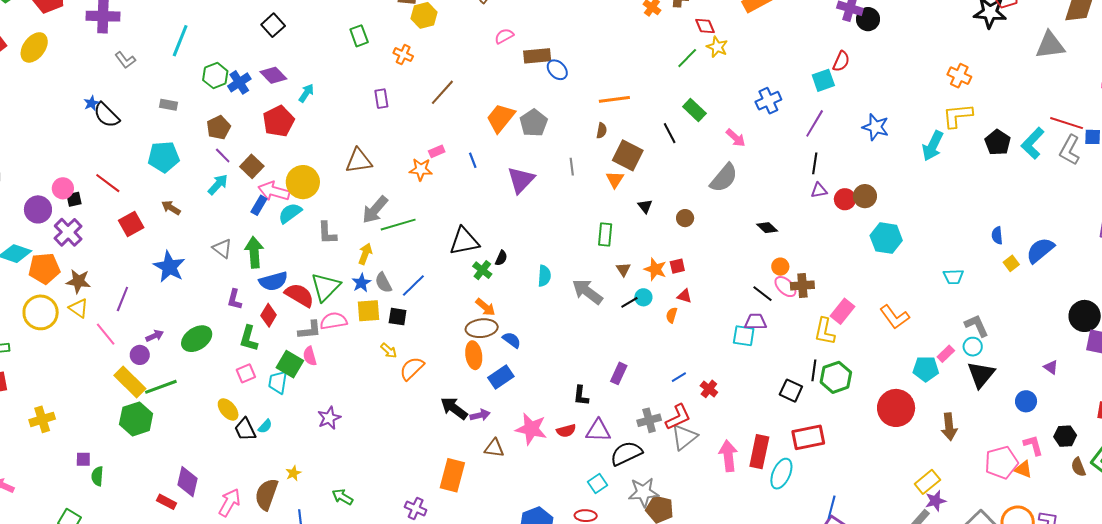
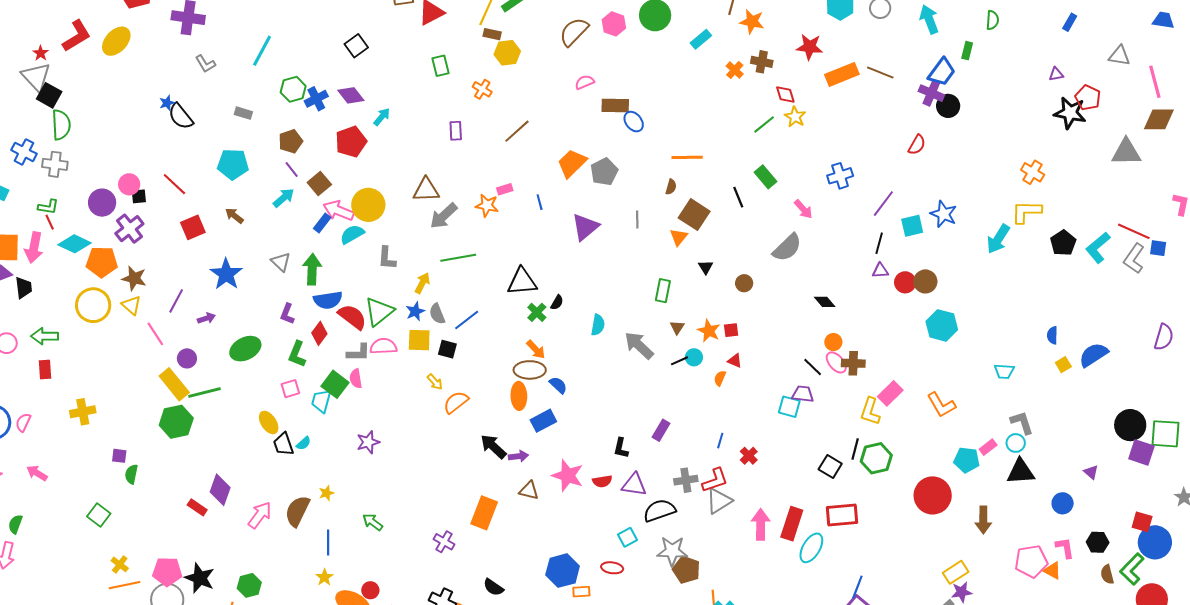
cyan square: (823, 80) -> (912, 226), moved
gray arrow: (375, 210) -> (444, 216), moved
purple arrow: (155, 336) -> (206, 318), moved
black triangle: (981, 375) -> (1021, 472), turned 40
blue line: (679, 377) -> (720, 441), turned -49

